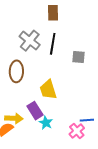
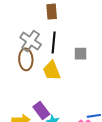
brown ellipse: (16, 71) -> (26, 59), moved
yellow trapezoid: (48, 90) -> (52, 71), moved

